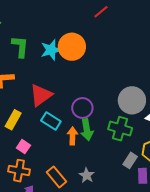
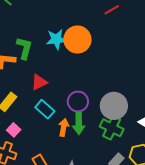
green L-shape: (20, 47) -> (24, 48), moved
red triangle: (41, 95) -> (39, 82), size x0.7
gray circle: (132, 100) -> (114, 106), moved

